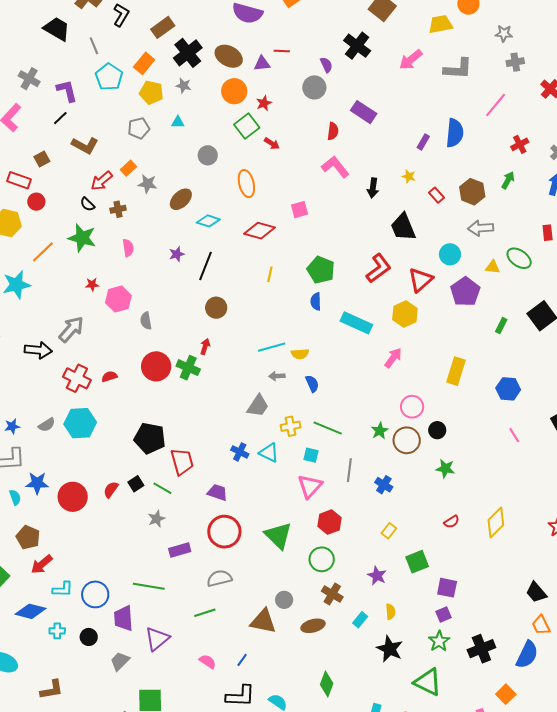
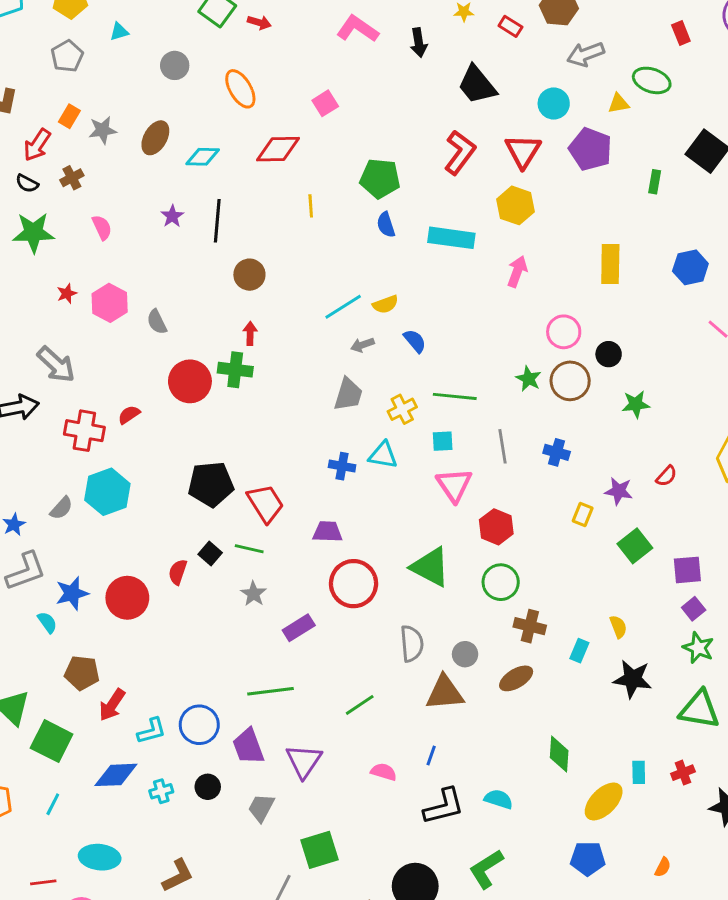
gray arrow: (71, 329) -> (56, 364), turned 108
purple star: (377, 576) -> (619, 491), moved
gray semicircle: (219, 578) -> (412, 644), moved, turned 115

